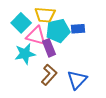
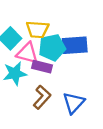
blue rectangle: (78, 29) -> (75, 45), size x1.6
purple rectangle: (49, 48) -> (42, 67), turned -54

